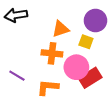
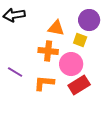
orange triangle: (60, 29) -> (56, 28), turned 30
red rectangle: (90, 78) -> (79, 85), moved

